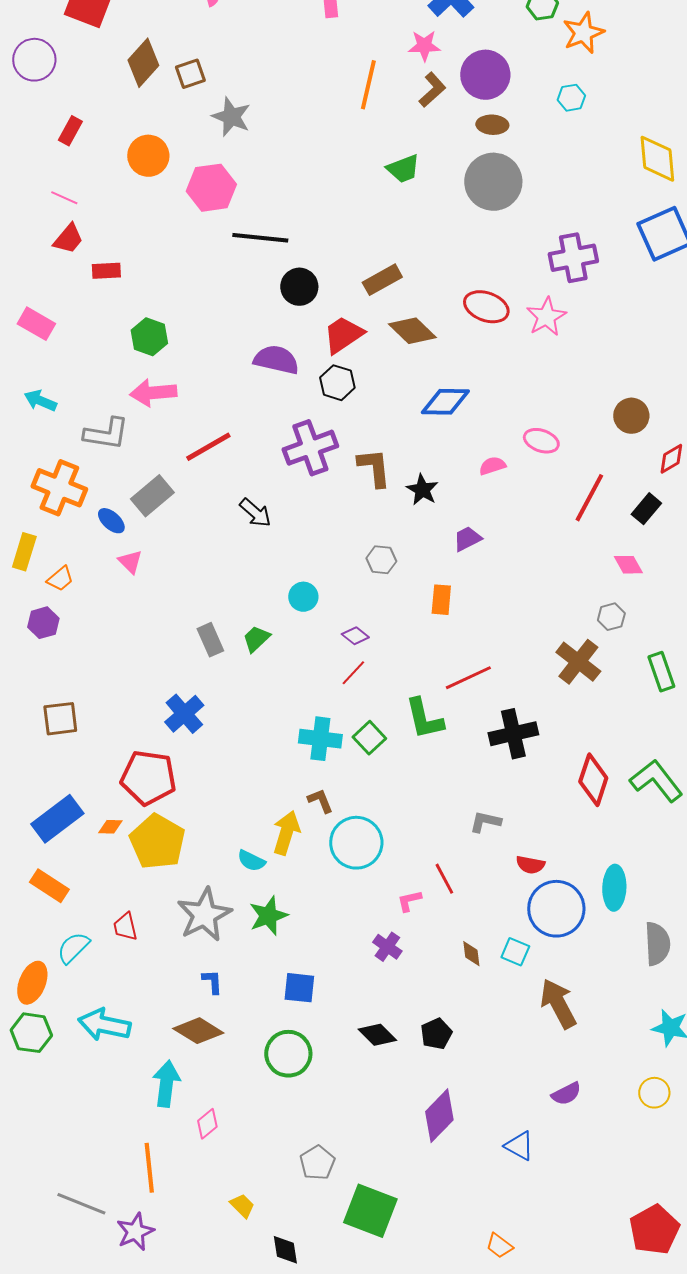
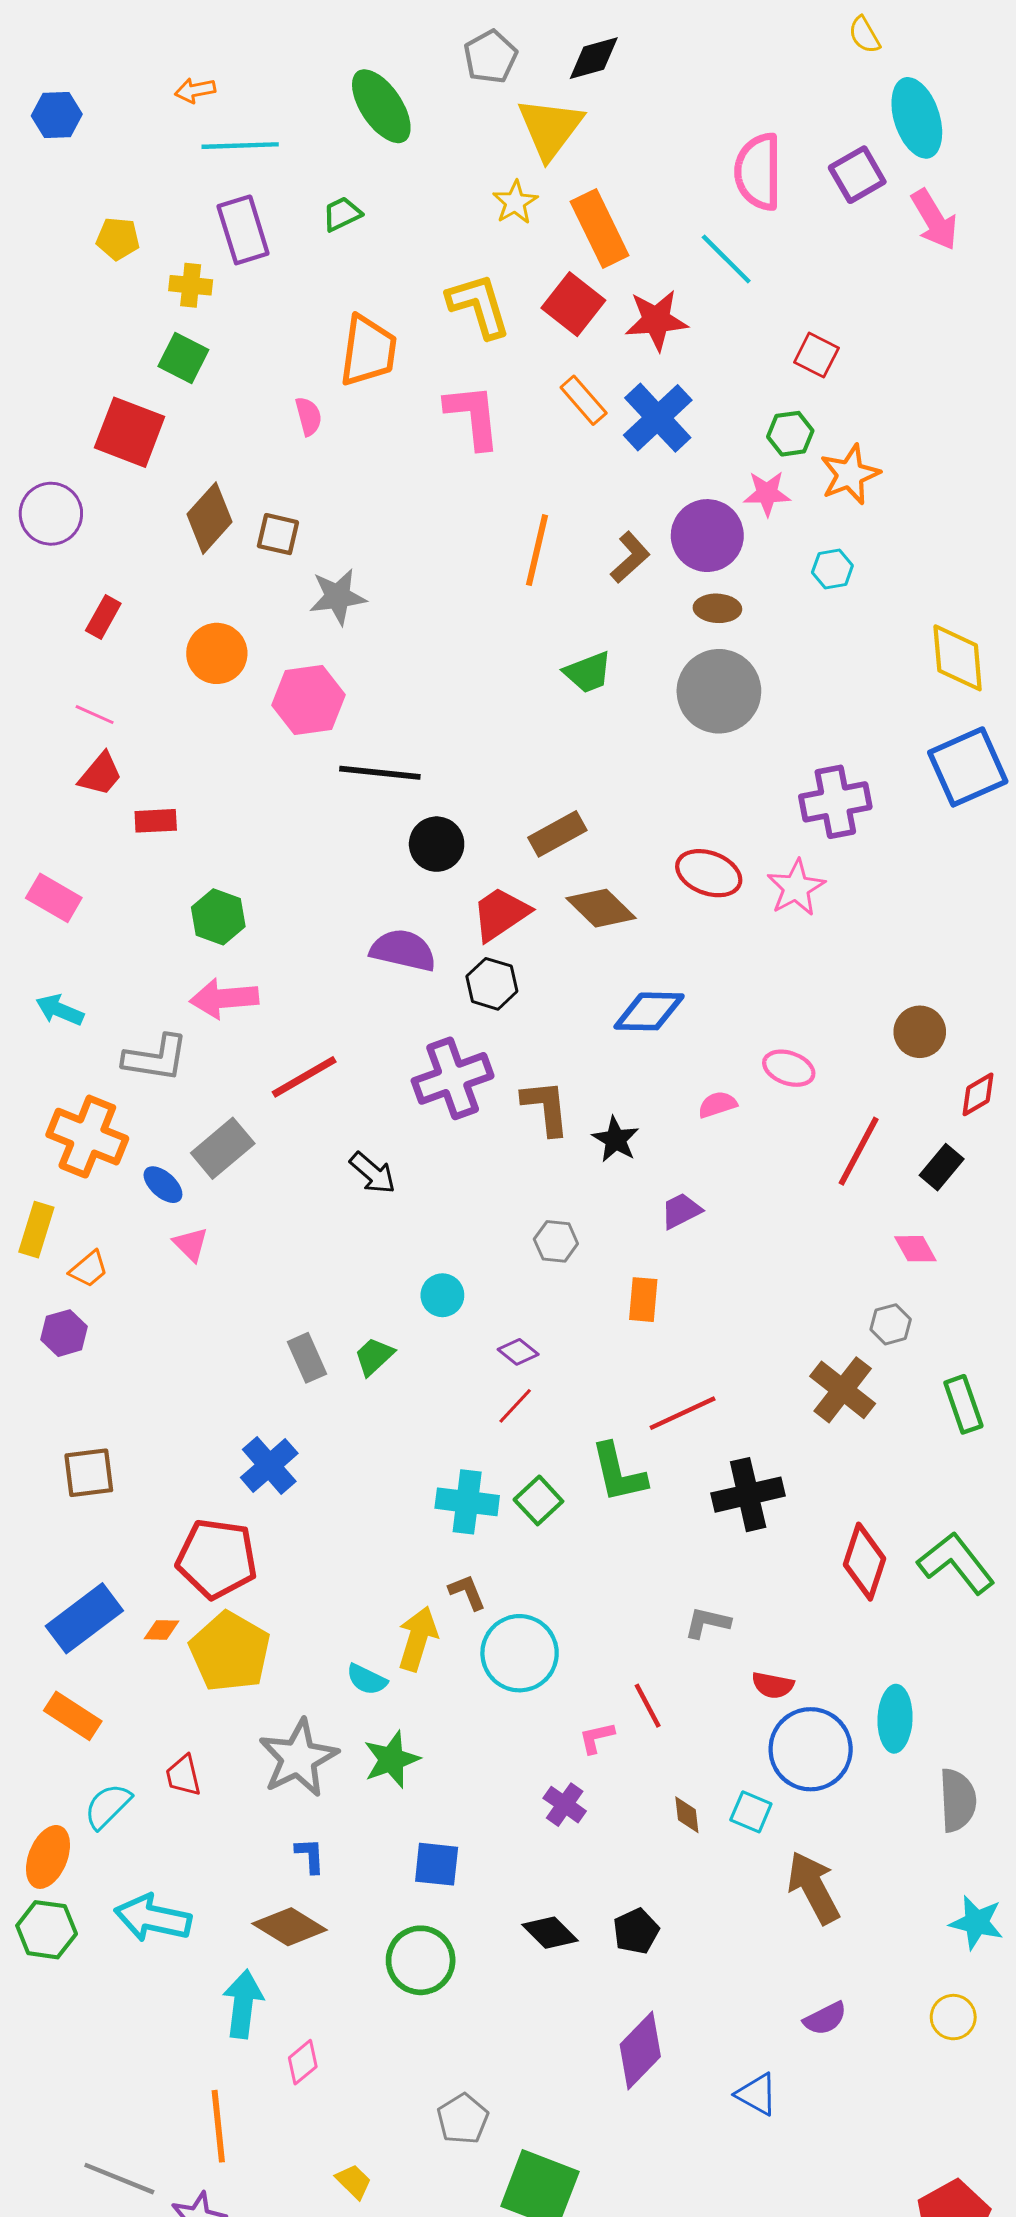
pink star: (424, 46) -> (767, 493), moved
brown square: (190, 74) -> (278, 534), turned 32
gray star: (231, 117) -> (338, 597), turned -30

